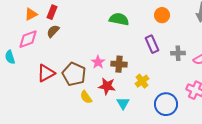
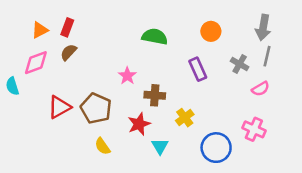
gray cross: (178, 53) -> (240, 64), moved, turned 32
pink star: (98, 62) -> (127, 76), moved
red star: (107, 86) -> (139, 124), turned -30
yellow semicircle: (86, 97) -> (102, 146), moved

